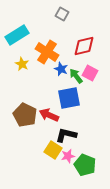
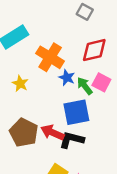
gray square: (62, 14) -> (85, 12), moved
yellow star: (22, 64) -> (20, 84), moved
black L-shape: (66, 135) -> (72, 140), moved

